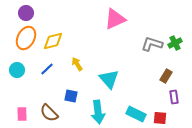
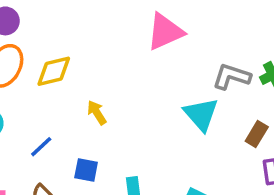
blue line: (47, 69) -> (41, 147), moved
cyan triangle: (109, 79) -> (201, 114), moved

